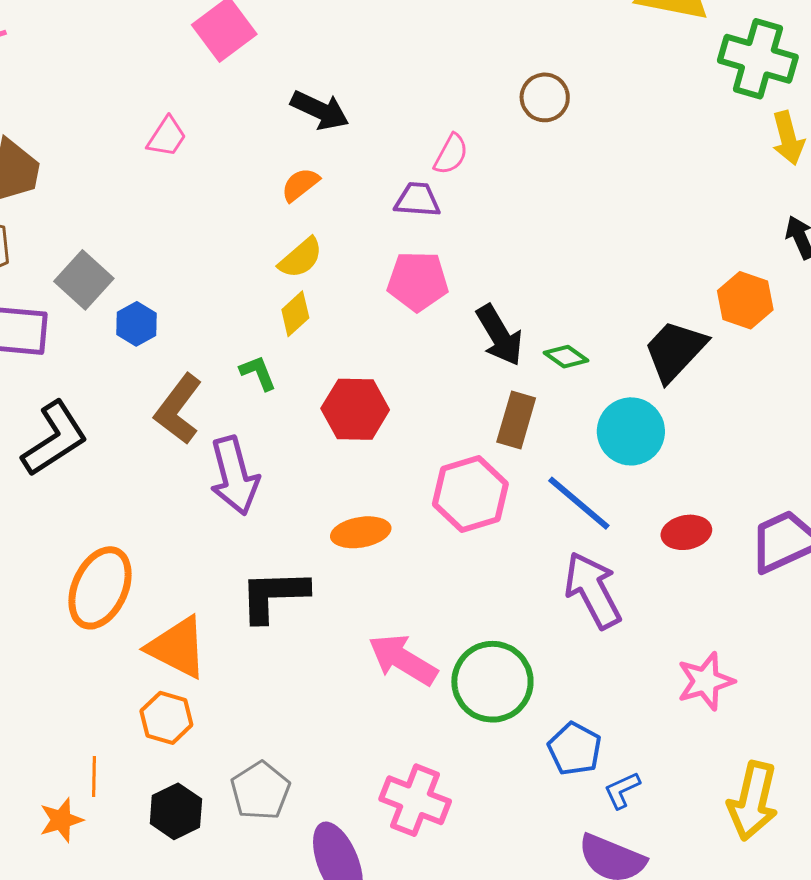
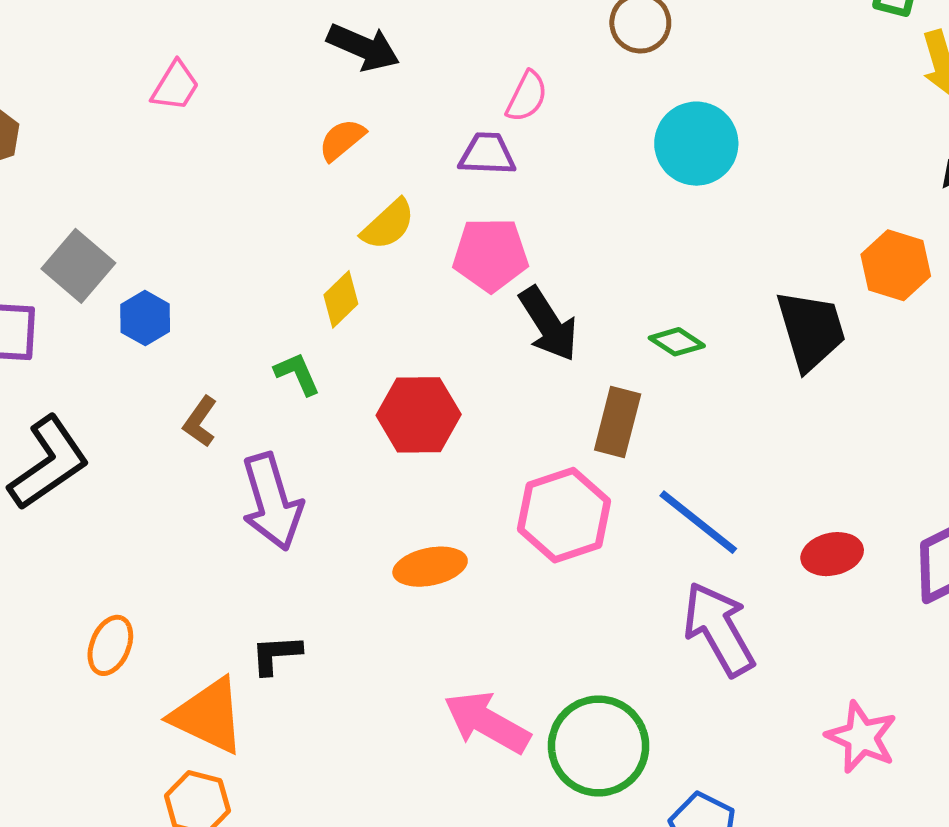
yellow semicircle: (301, 258) -> (388, 225), moved
black arrow: (500, 335) -> (548, 324), moved
black trapezoid: (675, 351) -> (811, 330), turned 122
brown L-shape: (178, 409) -> (200, 422), size x0.6
cyan circle: (631, 431) -> (696, 144), moved
orange ellipse: (100, 588) -> (110, 645), size x0.6
black L-shape: (274, 595) -> (276, 654), moved, size x0.6
pink star: (706, 681) -> (861, 737), turned -30

